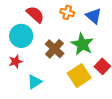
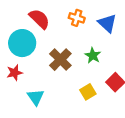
green star: (82, 44) -> (93, 55), size x0.6
yellow square: (79, 76) -> (88, 92), size x0.6
cyan triangle: (35, 82) -> (36, 97), turned -35

